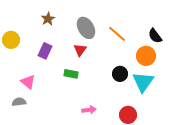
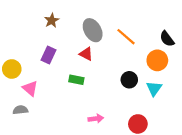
yellow circle: (11, 40) -> (12, 69), moved
red triangle: (80, 50) -> (86, 54), turned -40
cyan triangle: (143, 82) -> (154, 88), size x0.7

